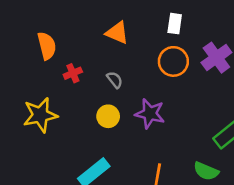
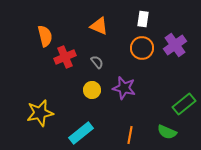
red cross: (73, 73) -> (65, 57), size x1.5
yellow star: (40, 115) -> (40, 113), moved

